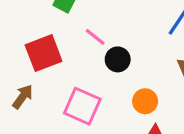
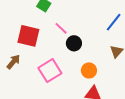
red square: (44, 53) -> (28, 36), turned 30
pink square: (82, 106) -> (50, 71), turned 30

